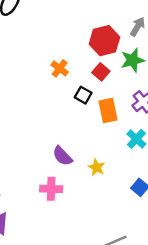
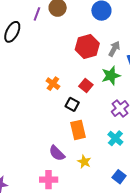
red hexagon: (104, 41) -> (87, 46), moved
orange rectangle: (108, 111) -> (78, 130), moved

